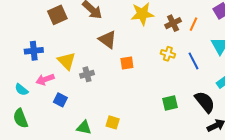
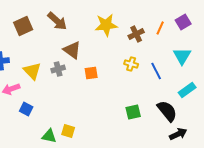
orange line: (194, 24) -> (160, 28), moved
gray cross: (87, 74) -> (58, 69), moved
yellow square: (113, 122) -> (68, 131), moved

